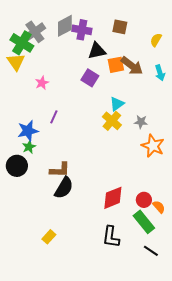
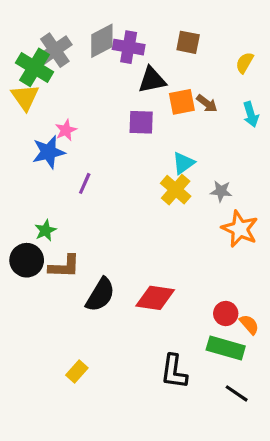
brown arrow: (132, 66) -> (207, 103), size x0.6
purple square: (90, 78) -> (141, 122), turned -30
blue star: (28, 131) -> (49, 152), moved
brown L-shape: (60, 170) -> (64, 266), moved
red diamond: (113, 198) -> (155, 298), moved, turned 30
green rectangle: (144, 222) -> (226, 348), turned -35

